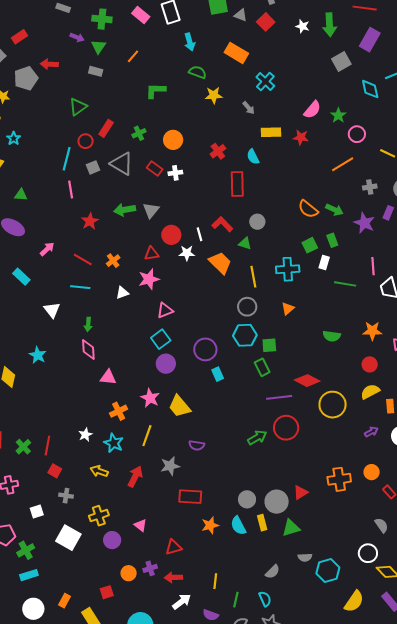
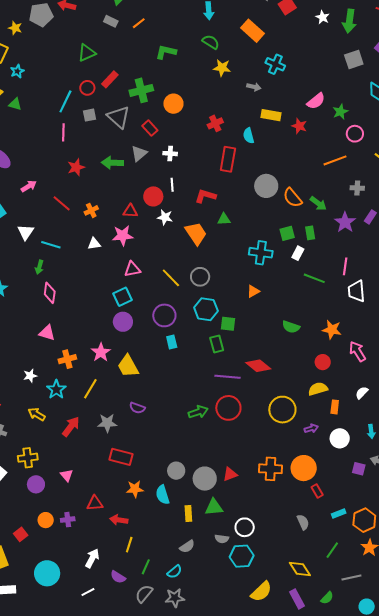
orange line: (133, 56) -> (139, 23), moved
cyan cross: (265, 82) -> (275, 64), turned -30
gray arrow: (249, 108) -> (254, 87), turned -48
green cross: (139, 133) -> (141, 90), size x1.6
white cross: (175, 173) -> (170, 154), moved
green triangle: (21, 195) -> (15, 104), moved
gray triangle: (151, 210) -> (139, 153), moved
gray circle: (257, 222) -> (266, 186), moved, size x1.5
red L-shape: (222, 224) -> (205, 196), turned -40
white line: (199, 234) -> (172, 185), moved
green triangle: (245, 243) -> (224, 219), turned -32
yellow line: (253, 277) -> (171, 278), moved, turned -45
cyan line: (80, 287) -> (51, 245), moved
gray circle: (247, 307) -> (200, 277), moved
white triangle: (52, 310) -> (26, 232), moved
green arrow: (88, 324) -> (39, 267), moved
pink triangle: (108, 377) -> (47, 333), moved
yellow circle: (333, 405) -> (282, 410), moved
orange circle: (372, 472) -> (304, 468), size x1.6
yellow rectangle: (262, 523) -> (188, 514), moved
white circle: (368, 553) -> (245, 527), moved
red arrow: (173, 577) -> (119, 520), moved
red square: (107, 592) -> (21, 534), turned -32
cyan semicircle: (265, 599) -> (174, 572), turned 63
white arrow: (182, 602) -> (92, 558), turned -36

